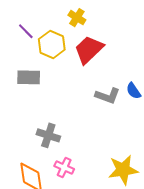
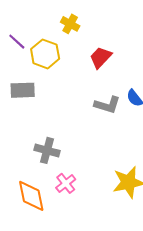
red trapezoid: (89, 50) -> (101, 57), moved, size x0.7
pink cross: (64, 167) -> (66, 183), turned 30

